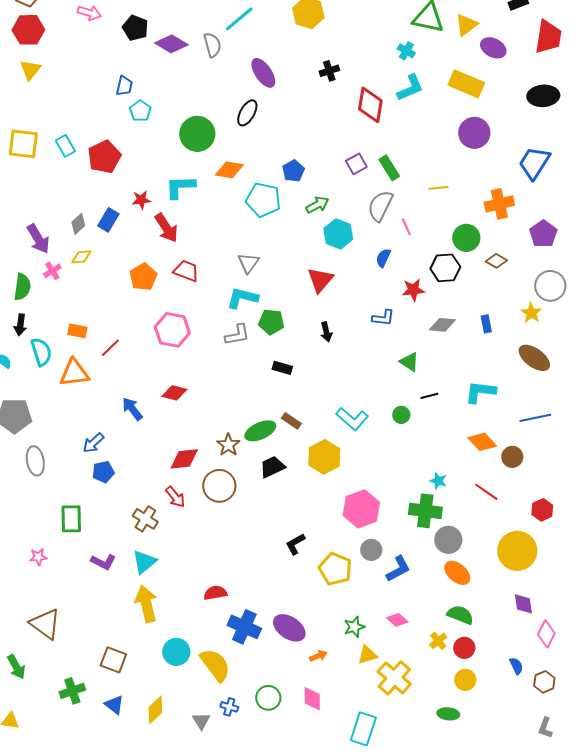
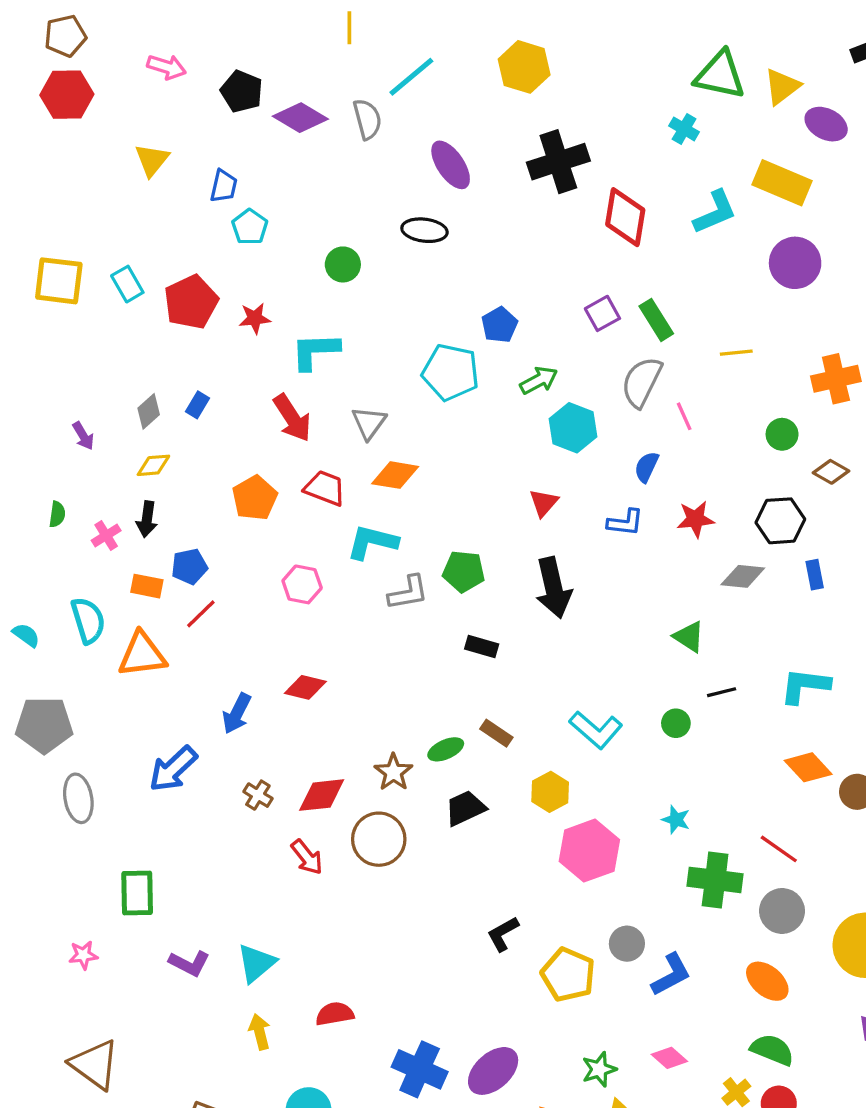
yellow triangle: (30, 70) -> (152, 160), moved
black cross: (329, 71) -> (558, 162), size x1.8
cyan L-shape: (410, 88) -> (715, 212), moved
black ellipse: (247, 113) -> (424, 230), turned 68
green circle: (197, 134) -> (343, 264), size x0.6
orange diamond: (229, 170) -> (395, 475), moved
red star: (141, 200) -> (255, 318), moved
blue rectangle: (108, 220) -> (198, 405), size x0.7
green circle: (466, 238) -> (782, 434), size x0.7
purple arrow: (38, 239) -> (83, 436), size x0.6
gray triangle: (248, 263) -> (369, 423), moved
black hexagon: (445, 268) -> (780, 521), moved
pink cross: (52, 271) -> (106, 535), moved
red triangle: (320, 280) -> (544, 503), size x0.7
green semicircle: (22, 287) -> (57, 514), size x0.6
cyan L-shape: (242, 298) -> (372, 542), moved
blue L-shape: (383, 318) -> (625, 522), moved
black arrow: (20, 325) -> (147, 519), moved
pink hexagon: (172, 330) -> (302, 584), size x0.7
black arrow: (326, 332) -> (553, 588), size x1.8
blue arrow: (132, 409) -> (237, 713), turned -115
green ellipse: (260, 431) -> (446, 749), size x0.7
blue arrow: (93, 443) -> (173, 769), size x1.4
yellow hexagon: (324, 457) -> (550, 792), size x0.7
blue pentagon: (103, 472) -> (189, 567), moved
cyan star: (438, 481) -> (676, 820), moved
red line: (486, 492) -> (779, 849), moved
pink hexagon: (361, 509) -> (589, 851), moved
brown cross: (145, 519) -> (258, 795), moved, size x0.7
gray circle: (448, 540) -> (782, 911), moved
red semicircle: (215, 593) -> (335, 1014), moved
yellow arrow: (146, 604) -> (260, 1032), size x0.6
purple ellipse: (289, 628) -> (493, 1071), turned -76

